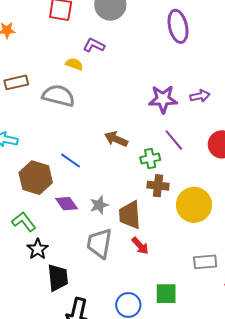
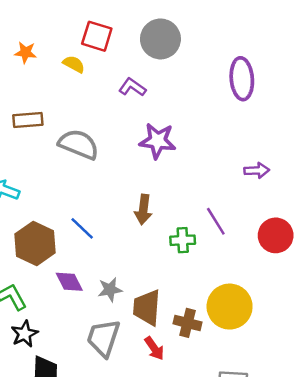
yellow semicircle: (74, 64) -> (74, 64), moved
purple star: (163, 99) -> (158, 141), moved
brown arrow: (116, 139) -> (143, 209), turned -115
brown cross: (158, 186) -> (187, 323), moved

